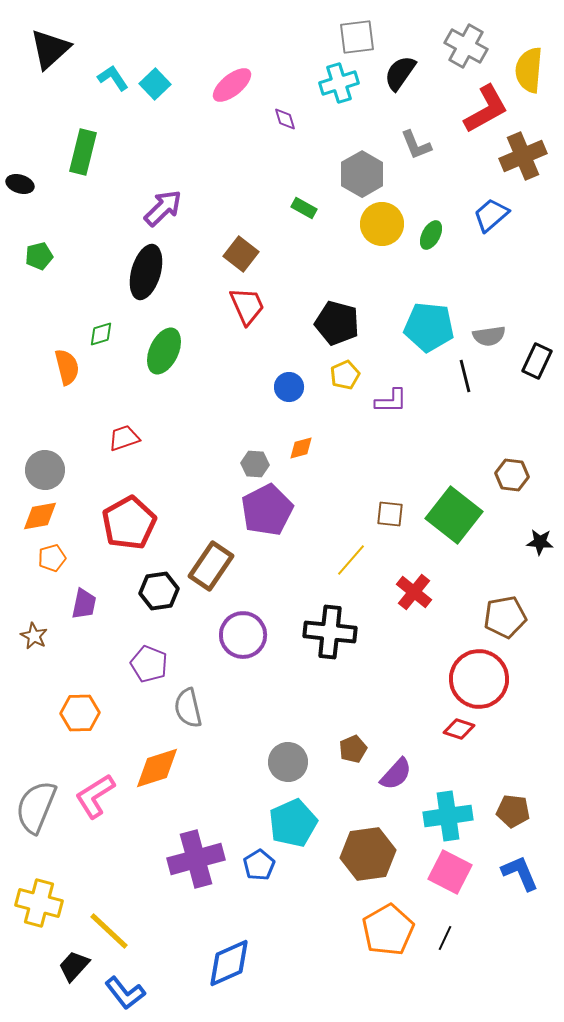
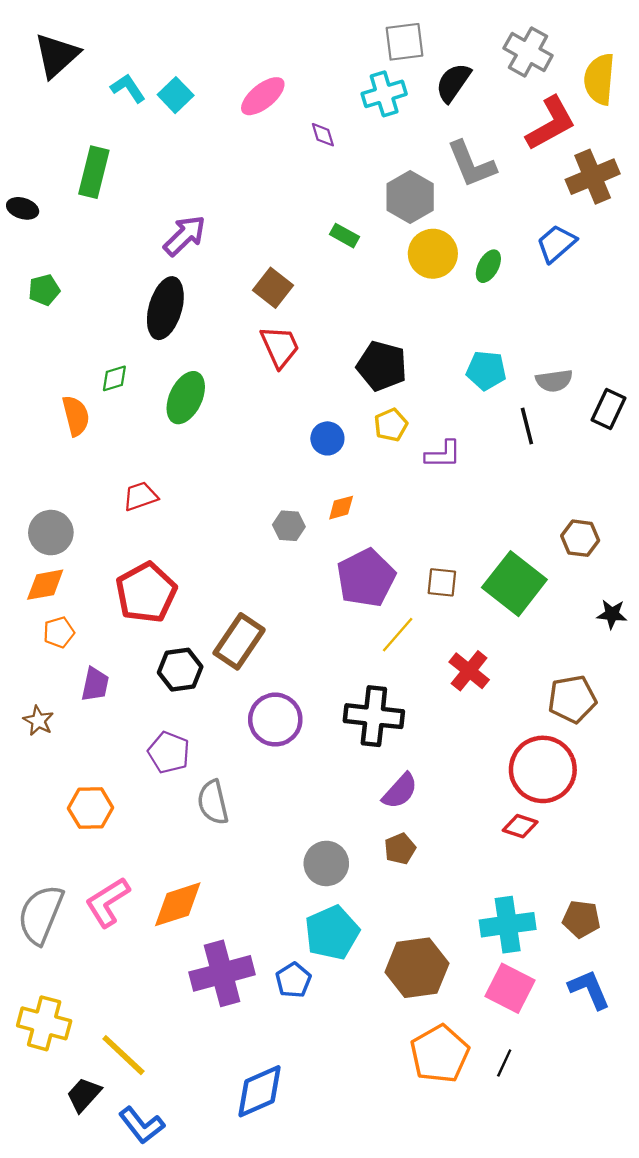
gray L-shape: (416, 145) -> (471, 164), size x1.4
cyan pentagon: (429, 327) -> (486, 370), size x0.7
purple pentagon: (267, 510) -> (366, 578), moved
orange diamond: (157, 768) -> (178, 904), moved
purple semicircle: (396, 774) -> (400, 791), moved

